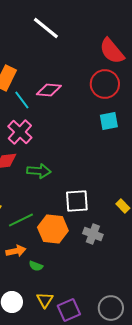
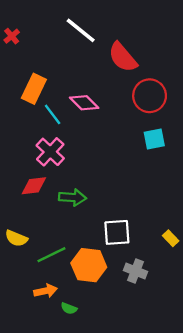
red semicircle: (112, 51) -> (123, 57), moved
pink diamond: (49, 90) -> (84, 103), turned 40

